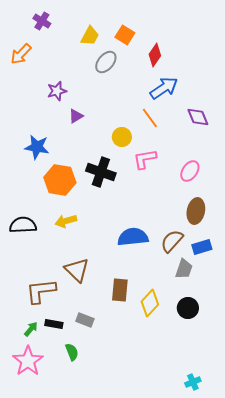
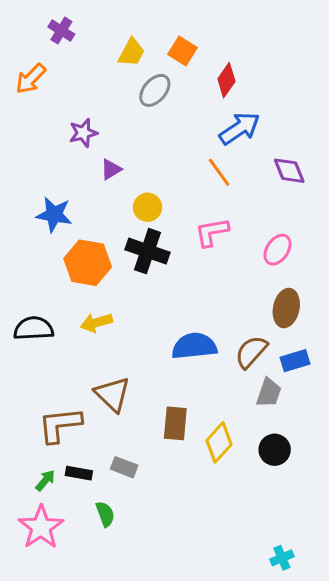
yellow circle: (122, 137) -> (148, 207), moved

